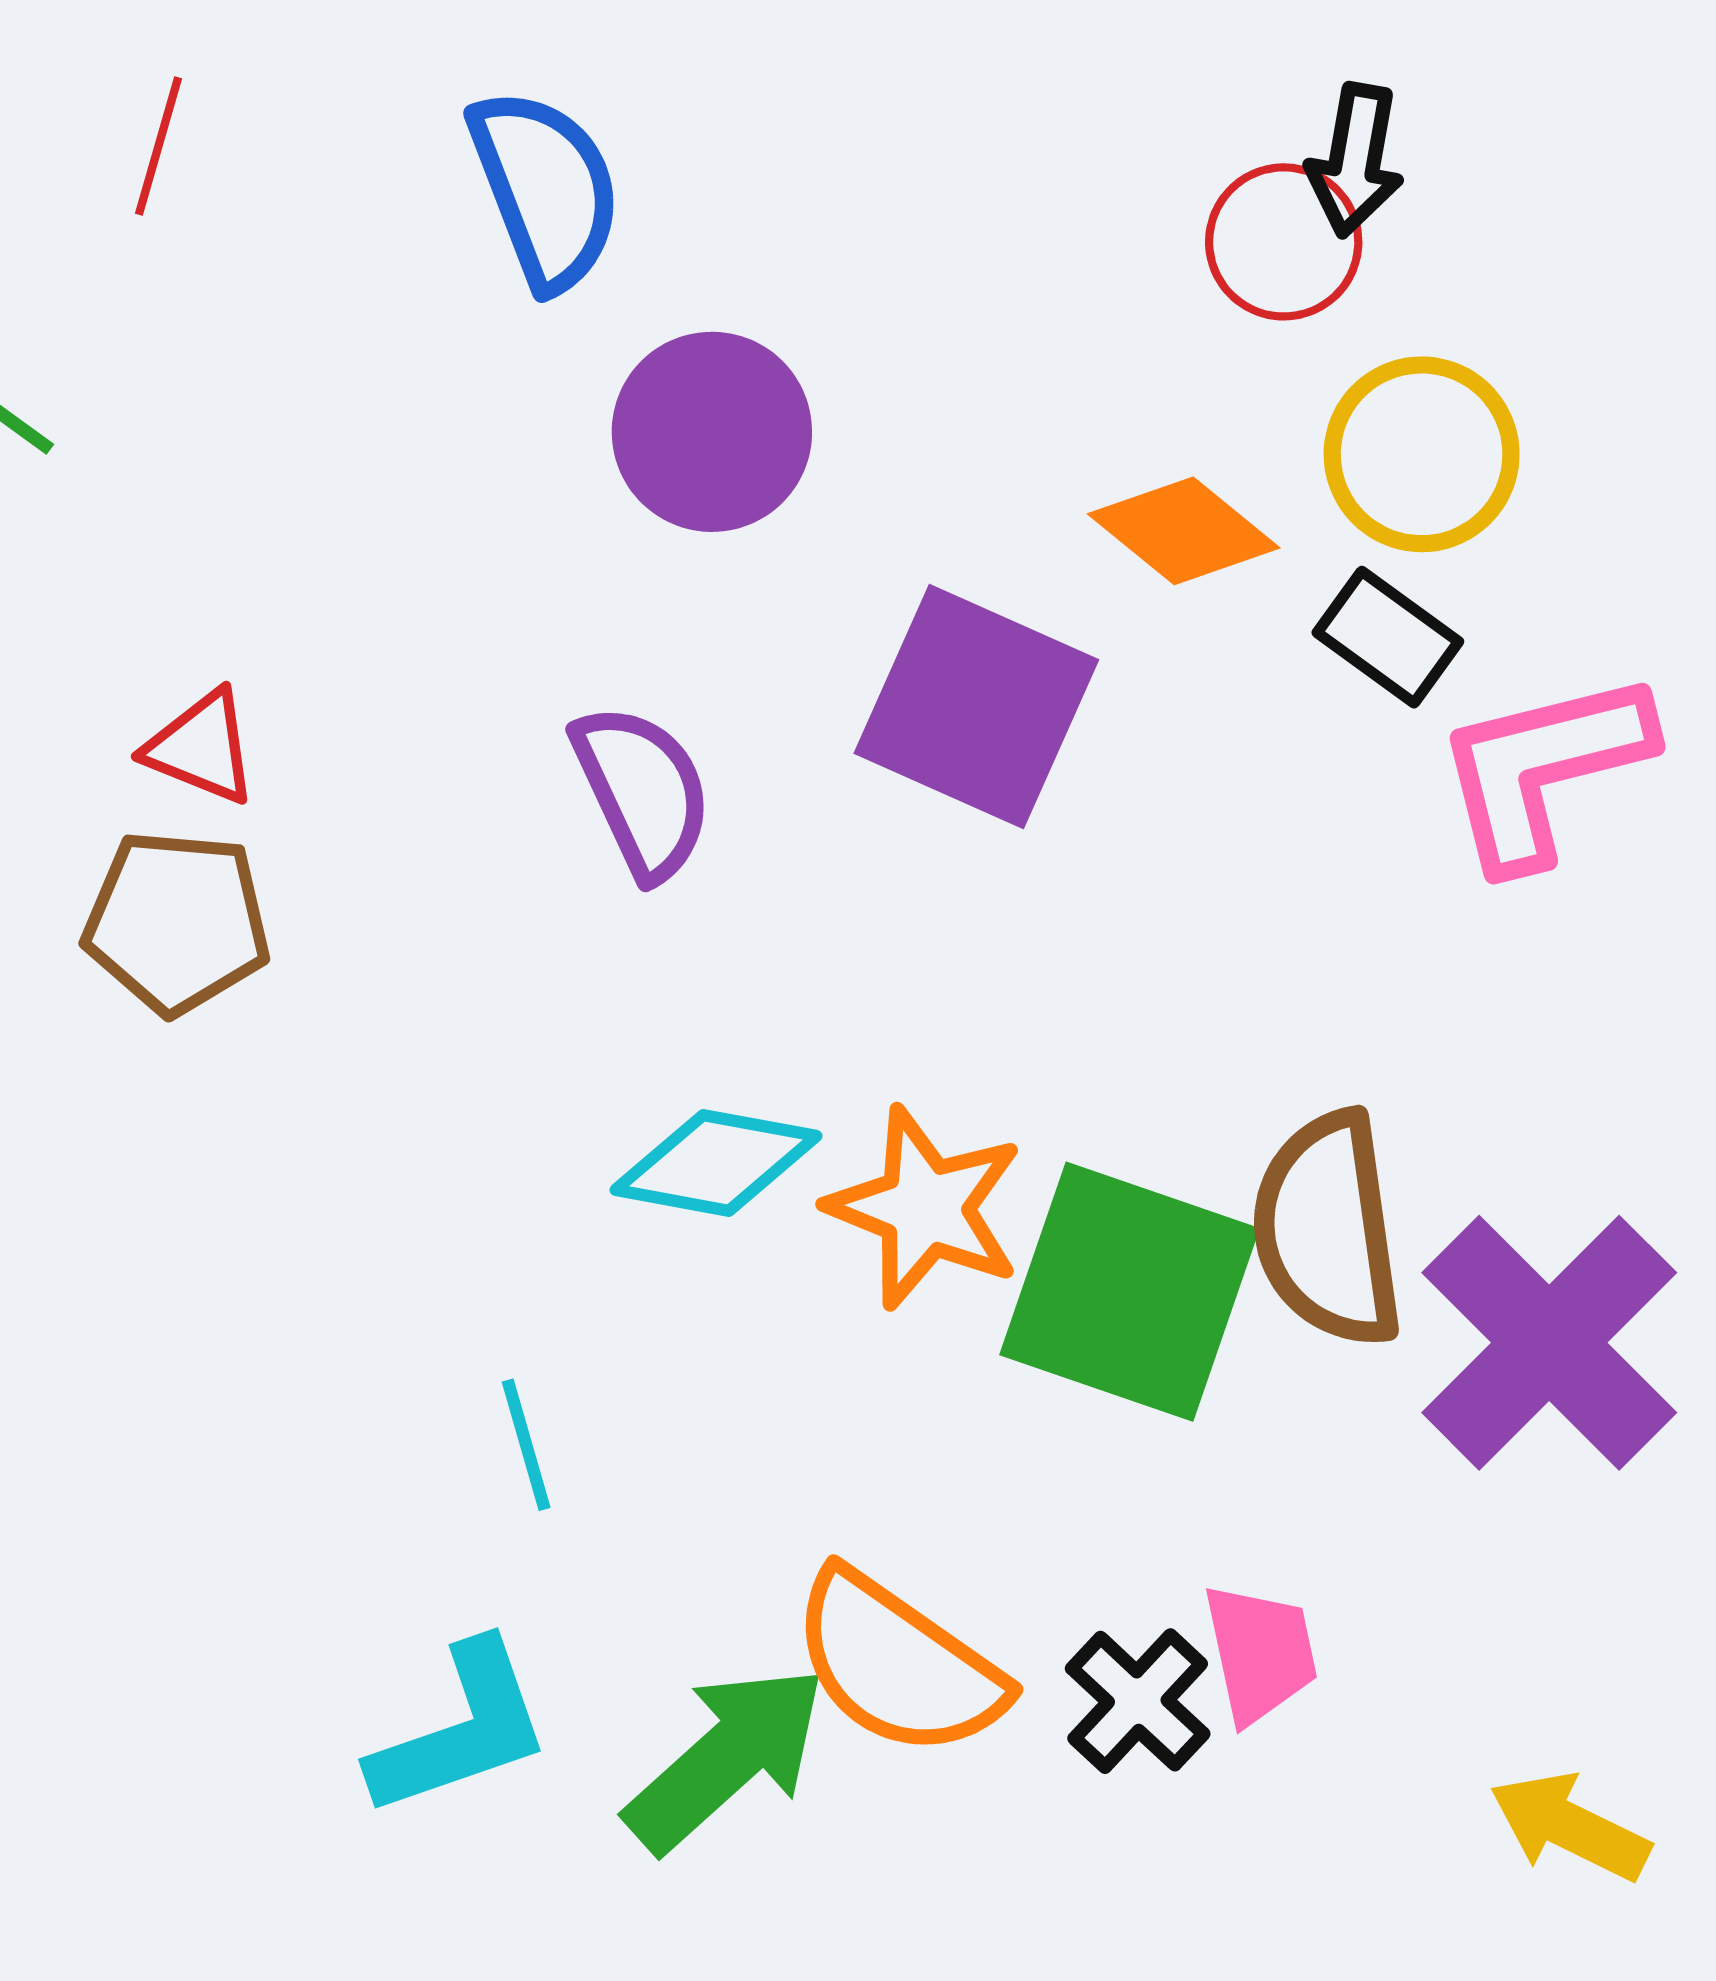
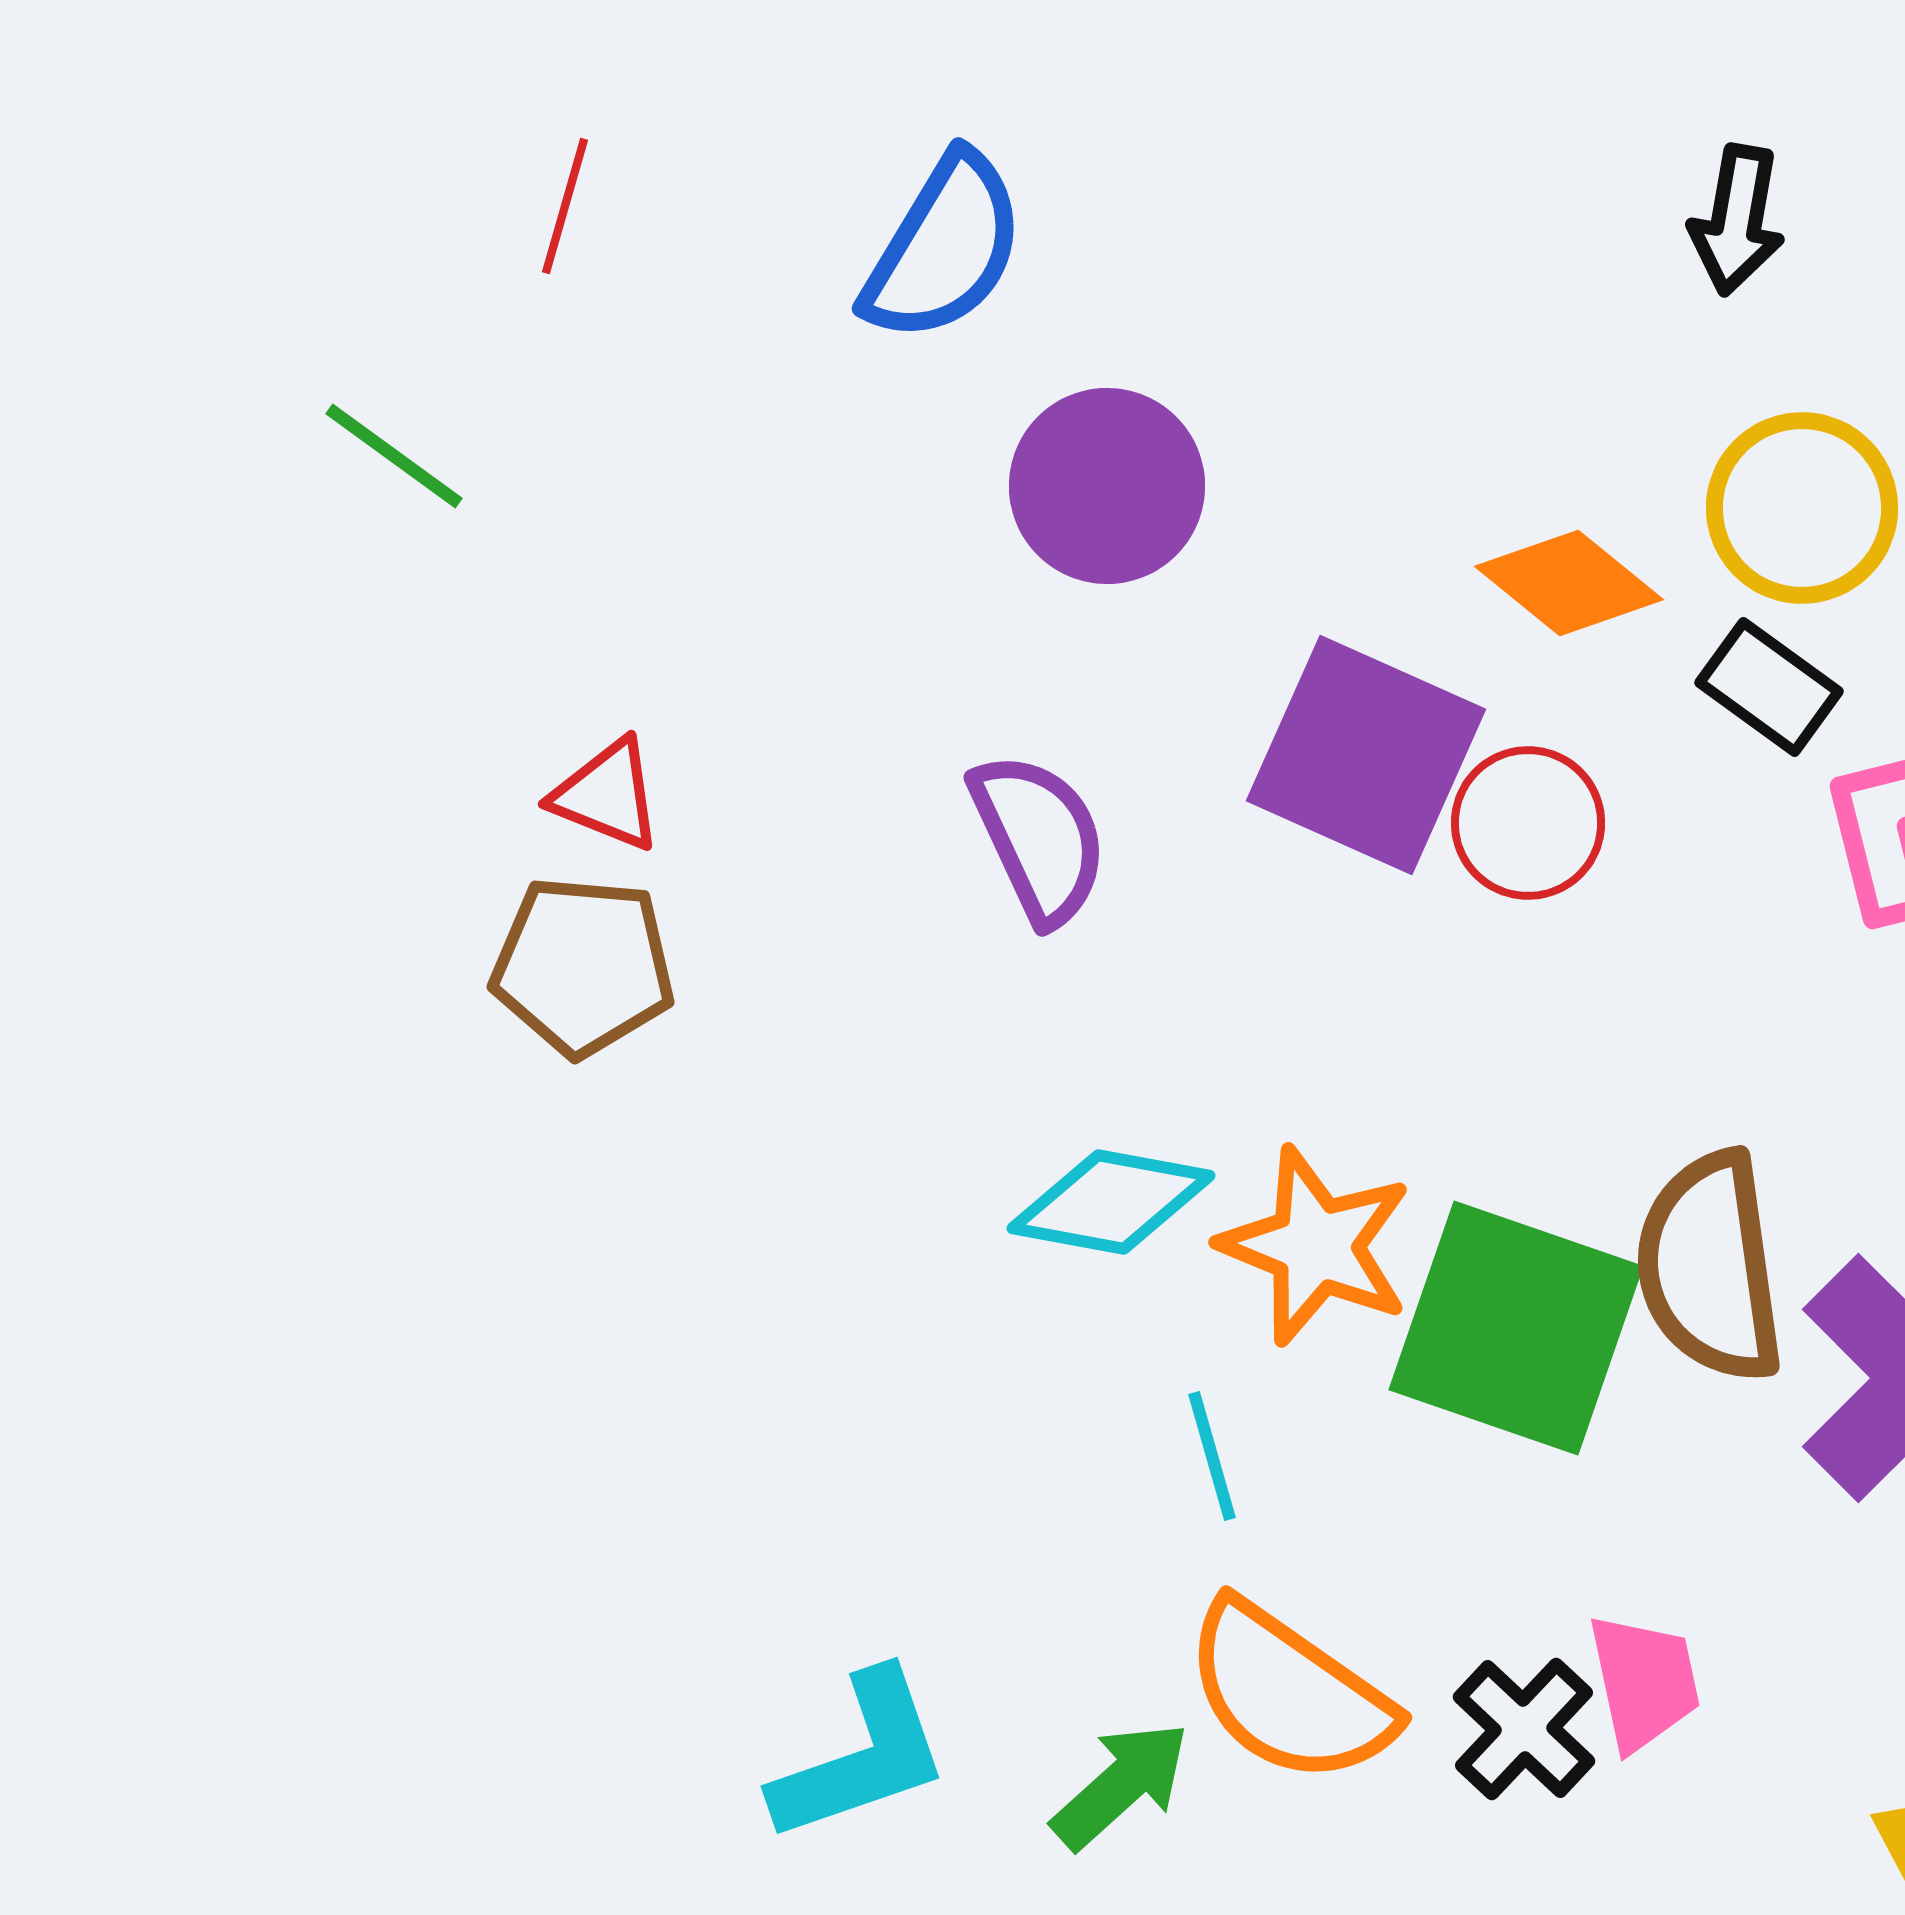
blue semicircle: (545, 189) -> (944, 248), turned 52
red circle: (1284, 242) -> (1528, 823), moved
cyan line: (526, 1445) -> (1212, 1456), moved
green arrow: (726, 1758) -> (1121, 1785), size x0.7

